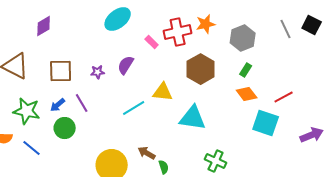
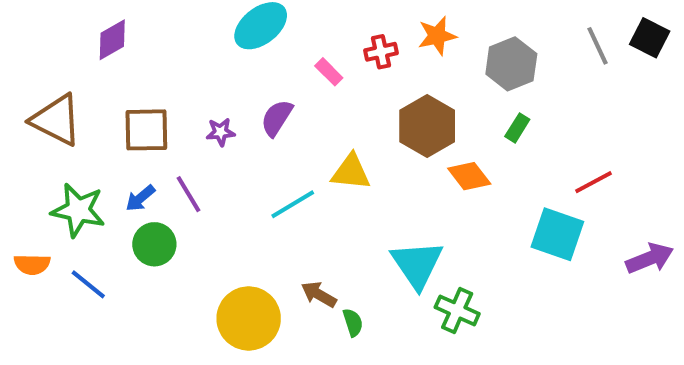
red cross: (178, 32) -> (381, 52), size x0.6
orange diamond: (247, 94) -> (469, 176), moved
cyan triangle: (193, 118) -> (417, 264), moved, turned 48

